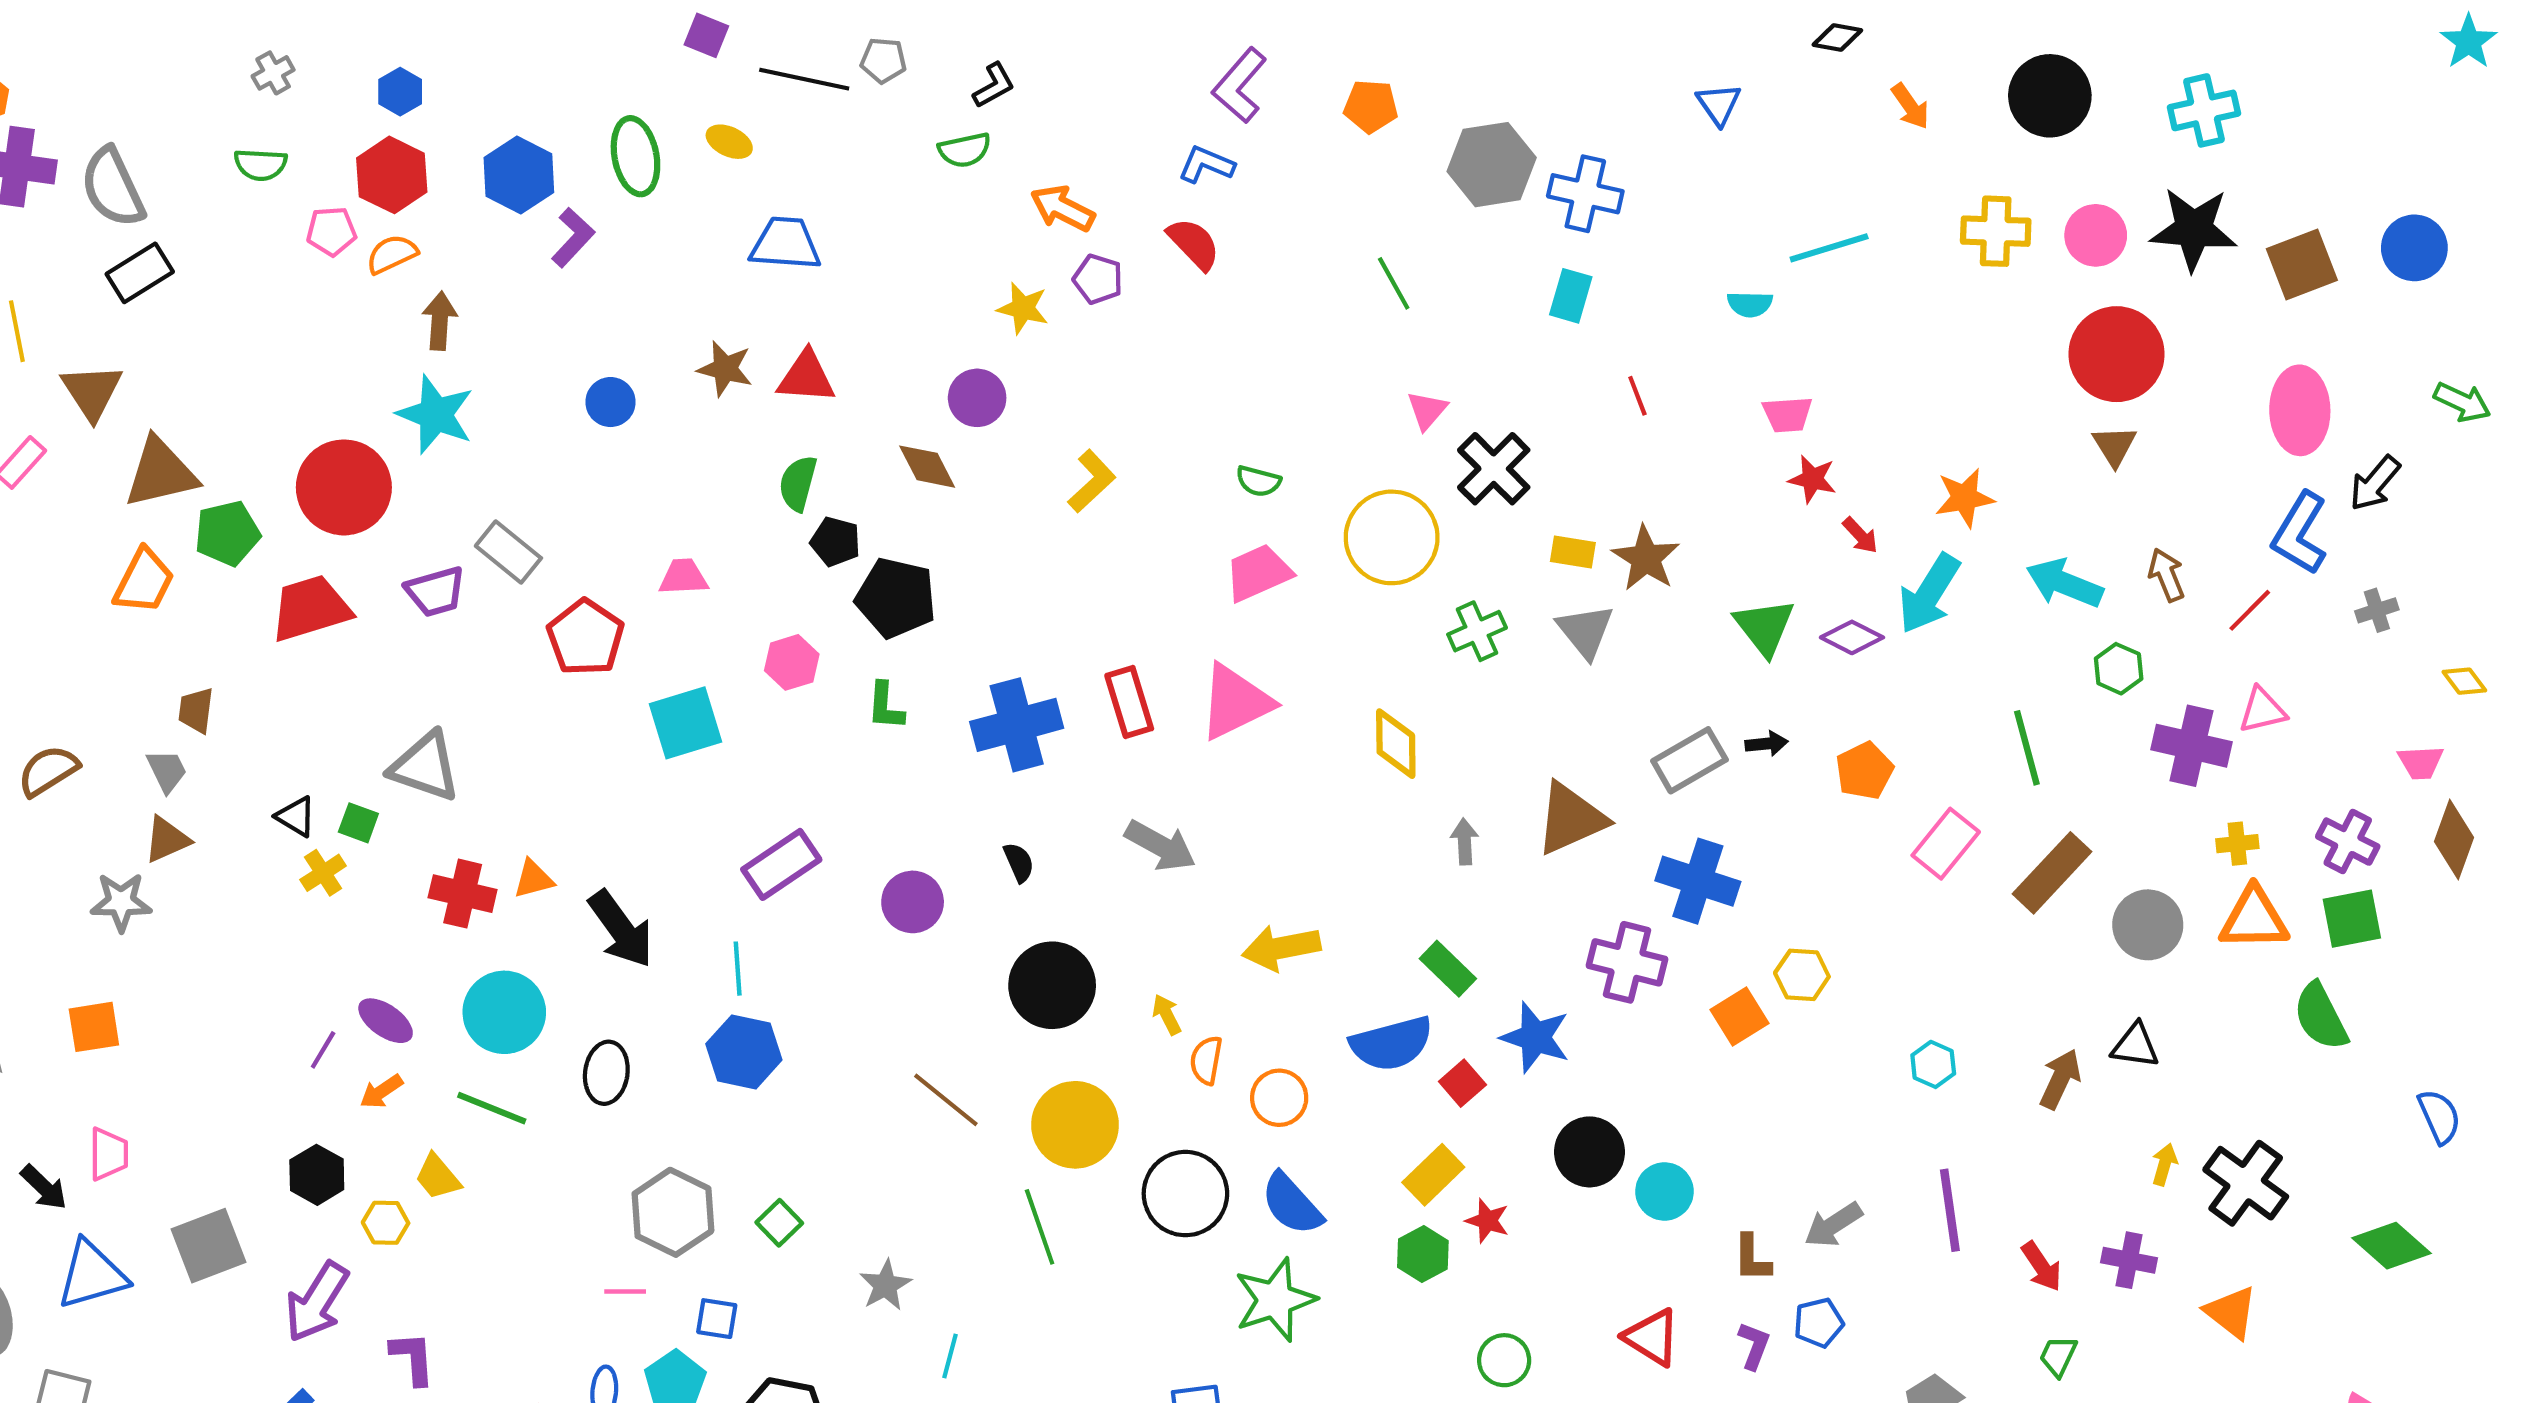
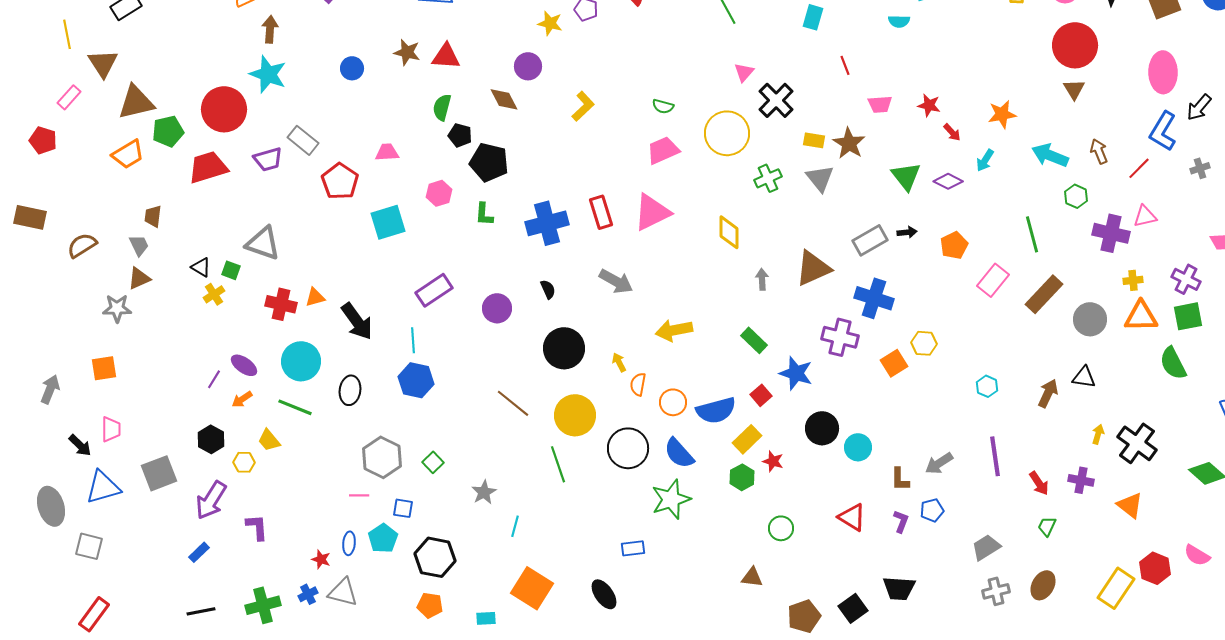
pink trapezoid: (1787, 415) -> (880, 104), moved
orange trapezoid: (144, 581) -> (128, 154), turned 32
cyan arrow: (1929, 594) -> (985, 160), size x0.6
blue semicircle: (1392, 1044) -> (716, 410), moved

